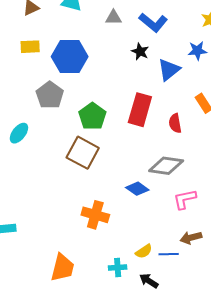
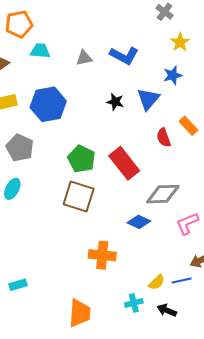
black star: (140, 52) -> (115, 102), moved
gray pentagon: (50, 95) -> (20, 148), moved
red rectangle: (140, 110) -> (124, 163), moved, turned -44
red semicircle: (175, 123) -> (164, 138), moved

